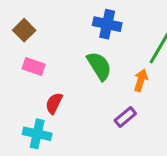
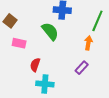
green semicircle: (99, 66) -> (50, 31), moved
cyan cross: (37, 134) -> (45, 84), moved

